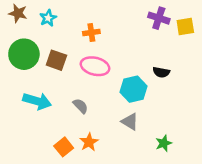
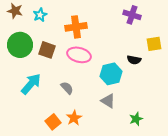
yellow square: (185, 26) -> (154, 44), moved
orange cross: (91, 33) -> (76, 27), size x1.5
cyan arrow: (37, 101) -> (31, 84), turned -65

